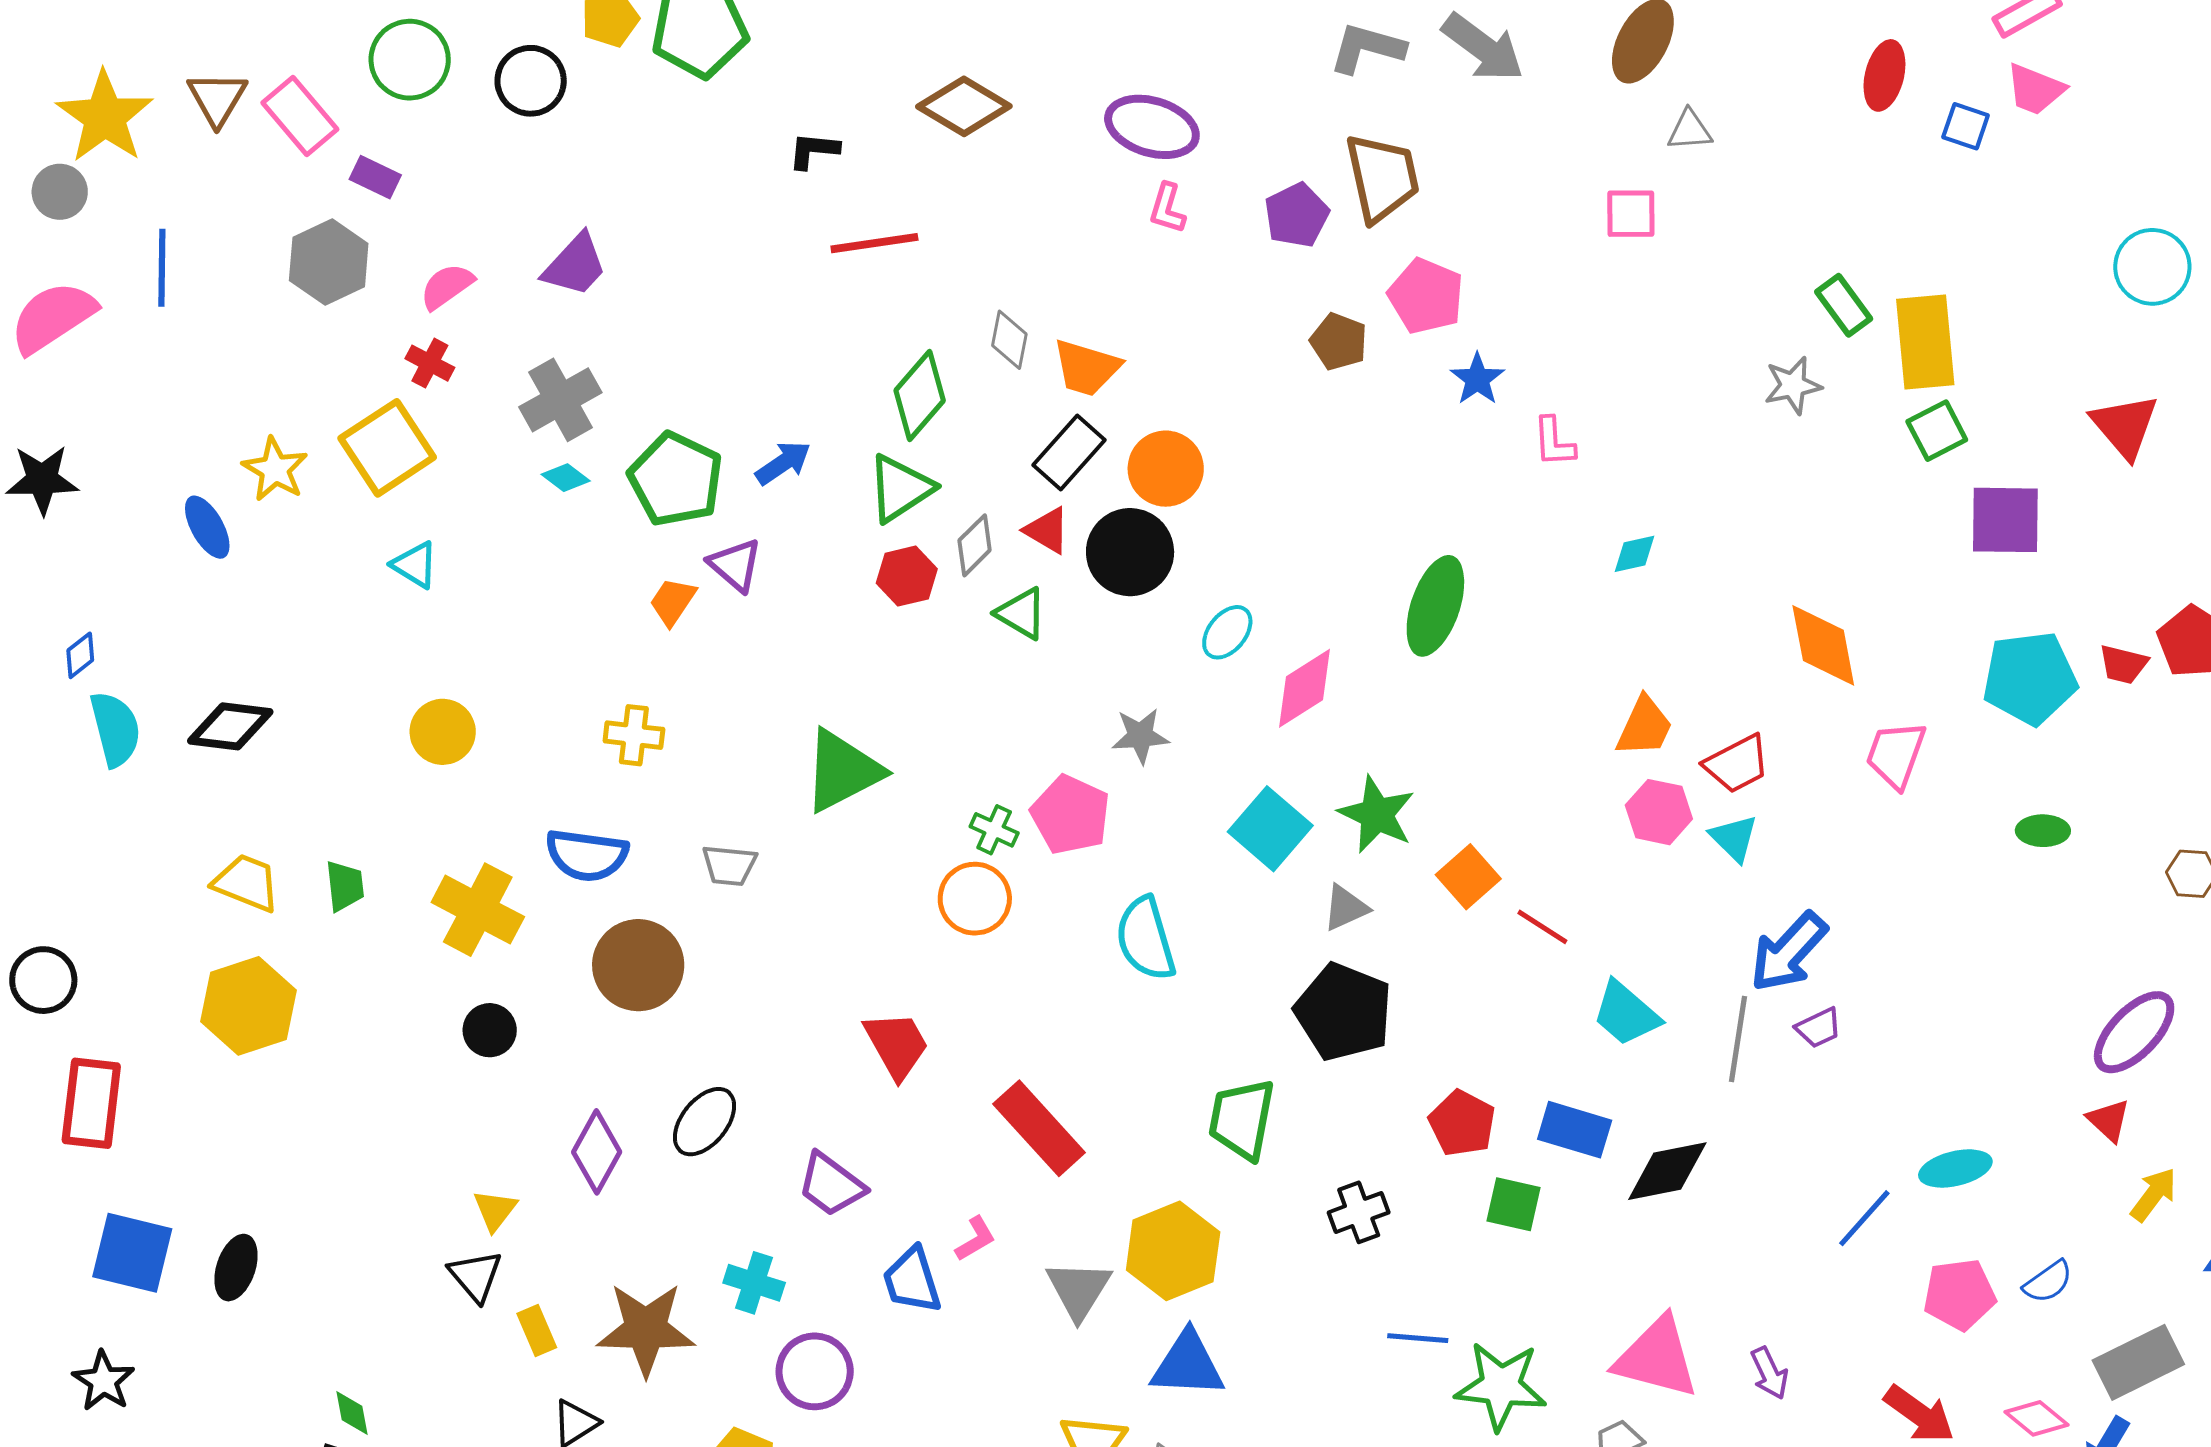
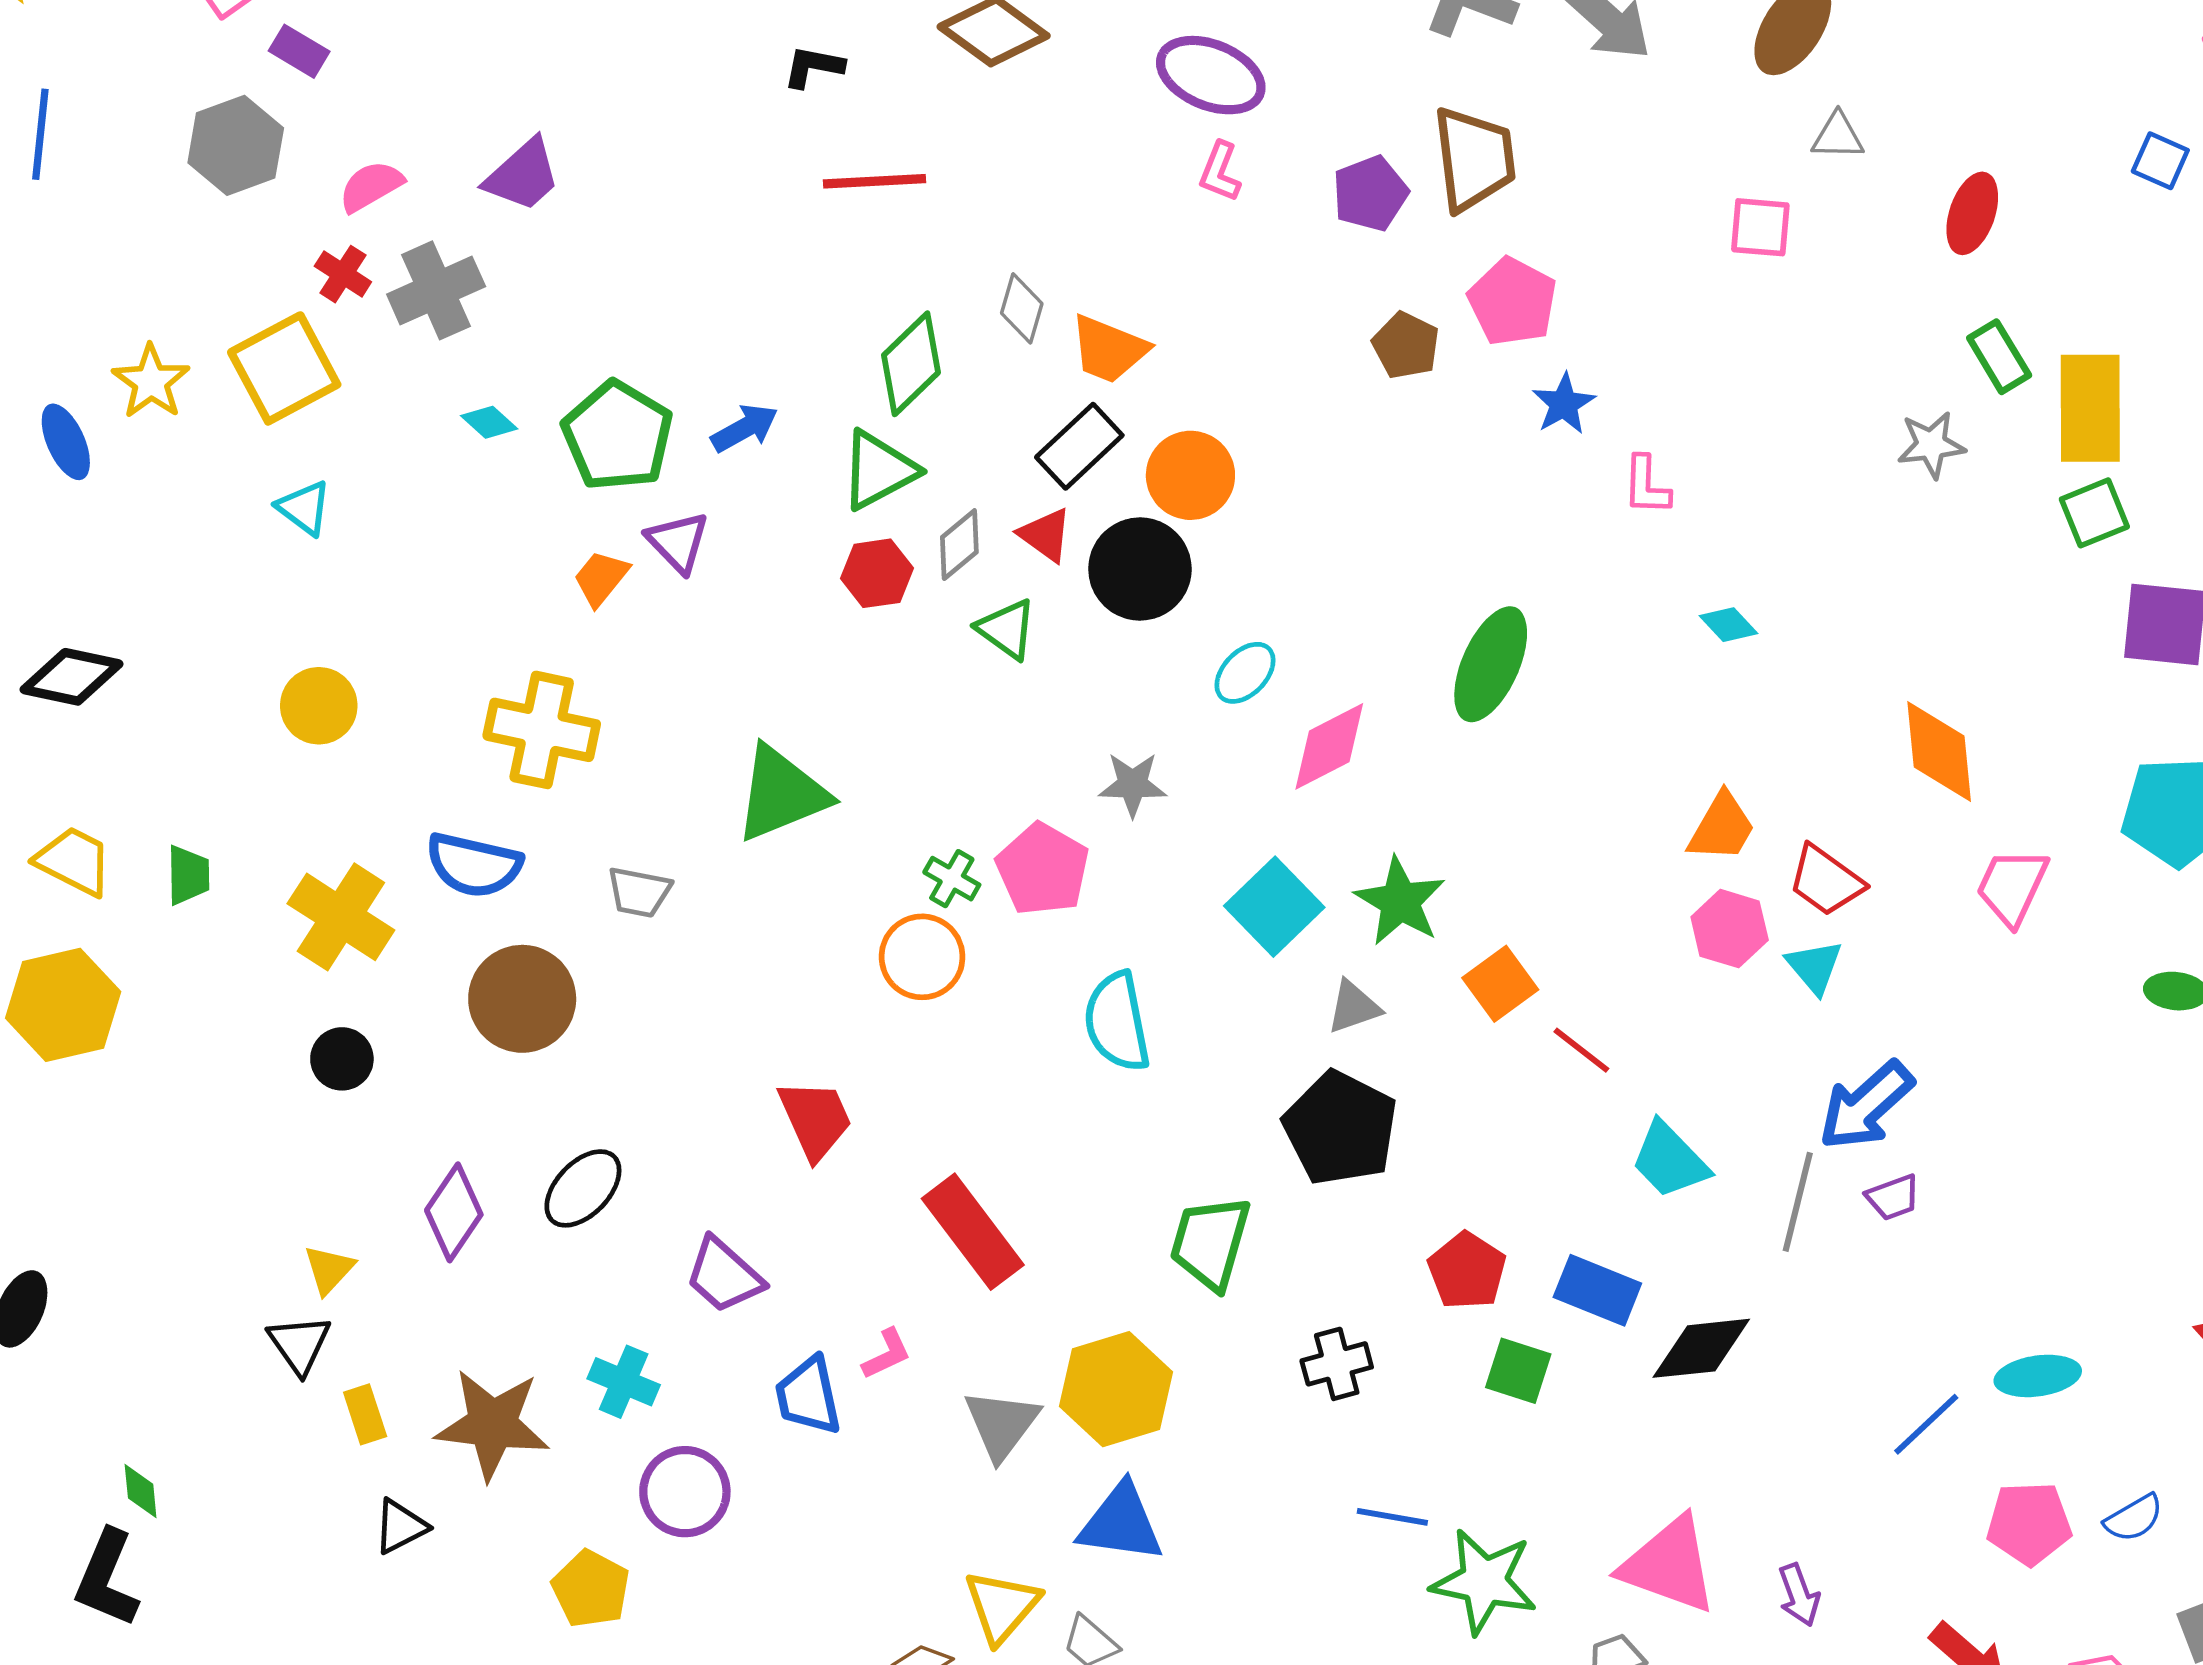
red ellipse: (1884, 75) -> (1972, 213), moved
gray cross: (560, 400) -> (436, 290), moved
cyan diamond: (1634, 554) -> (1728, 625), turned 54
yellow cross: (634, 735) -> (542, 730), size x1.6
red trapezoid: (1737, 764) -> (1826, 881), turned 58

